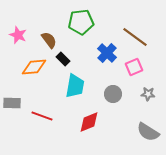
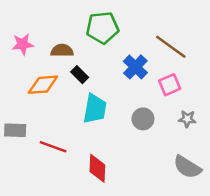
pink star: (18, 35) -> (23, 44), turned -30
brown semicircle: (49, 40) -> (62, 51), turned -54
red diamond: (89, 122) -> (97, 168), moved, turned -65

